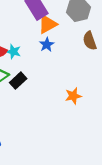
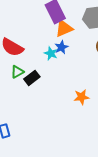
cyan star: (13, 52) -> (51, 53), moved

